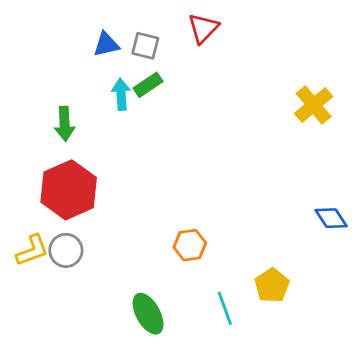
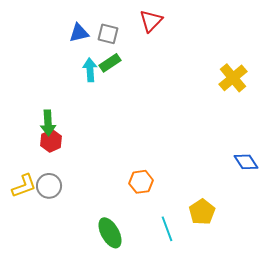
green arrow: (65, 124) -> (48, 123), moved
red hexagon: (69, 190) -> (51, 141), size x0.5

